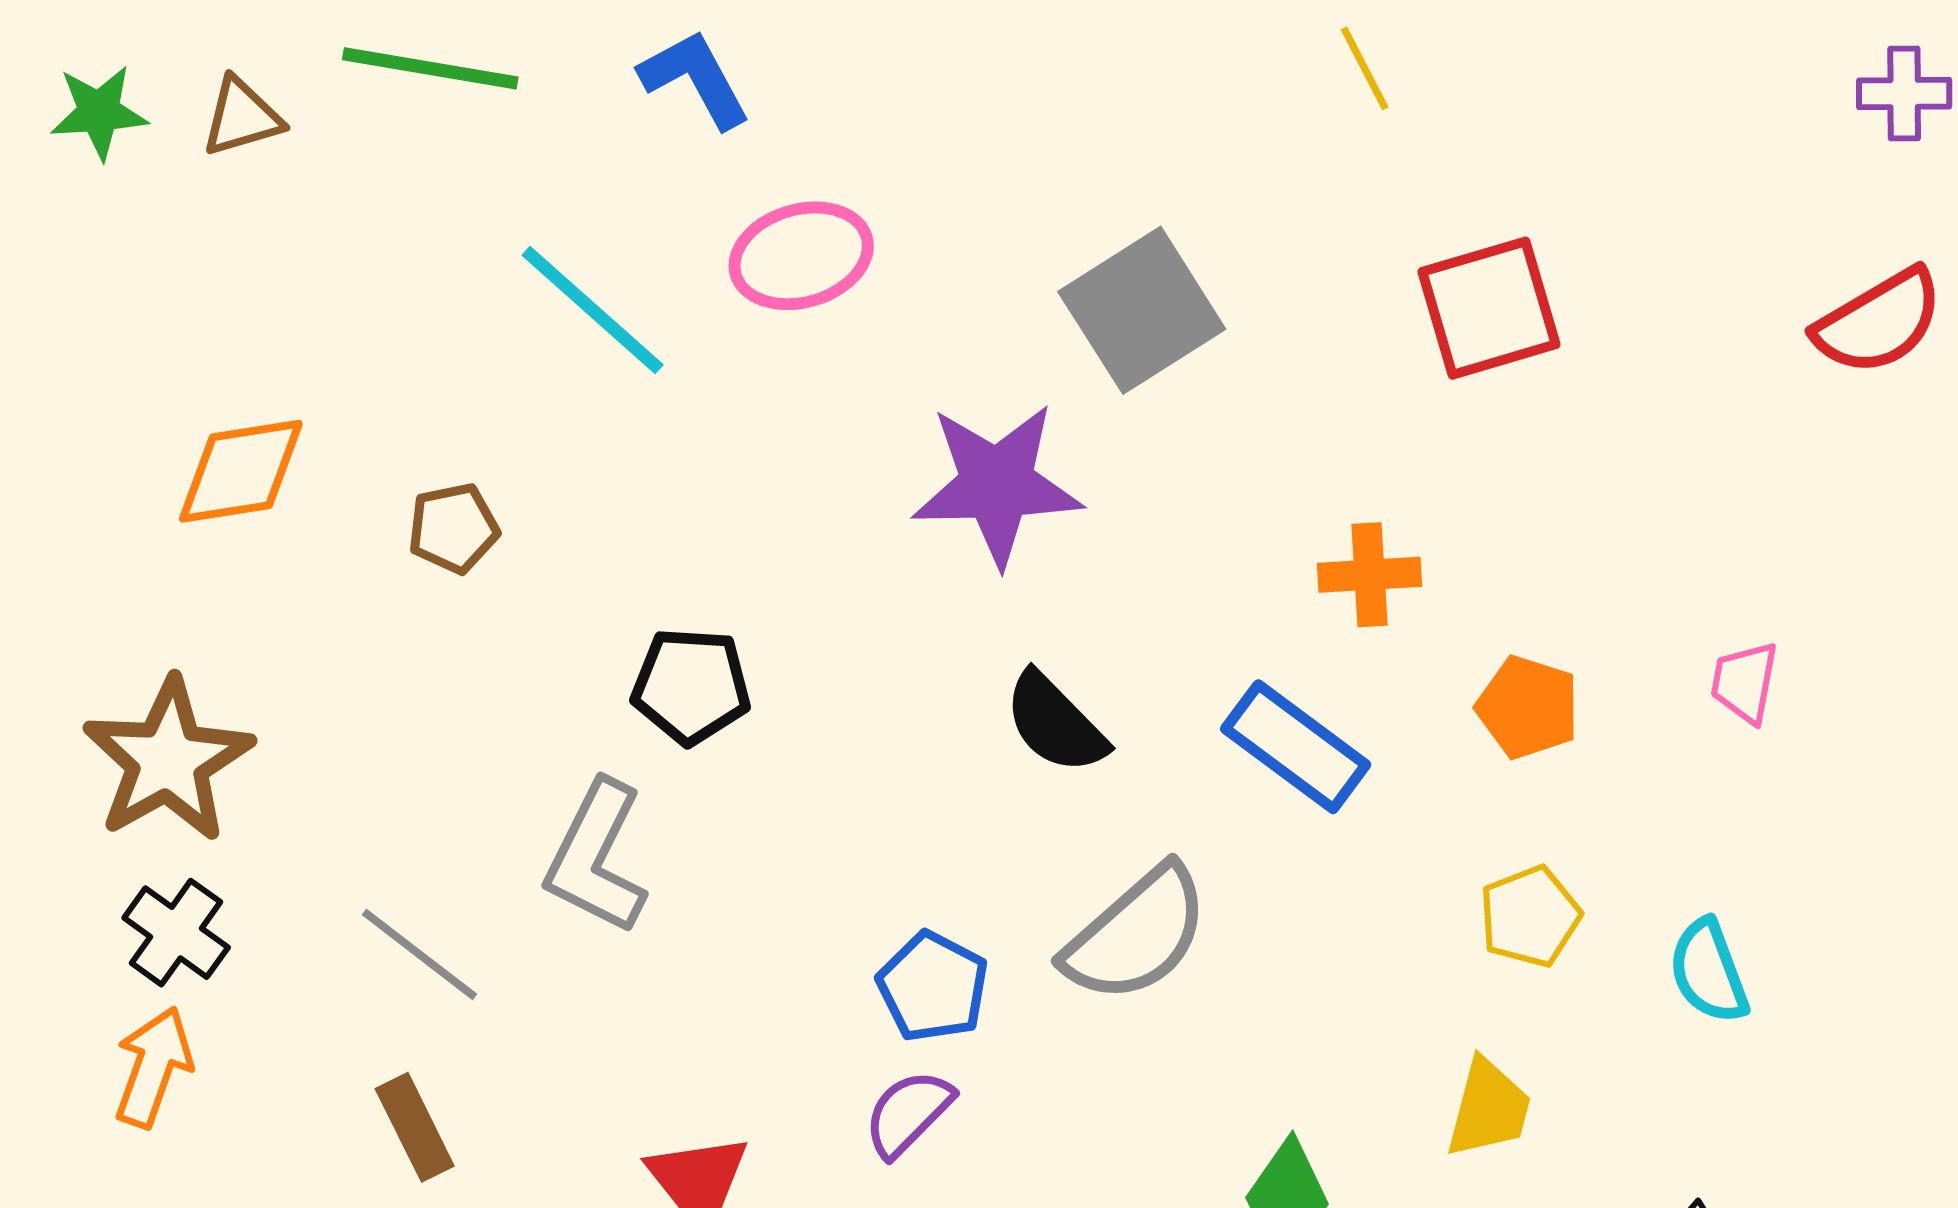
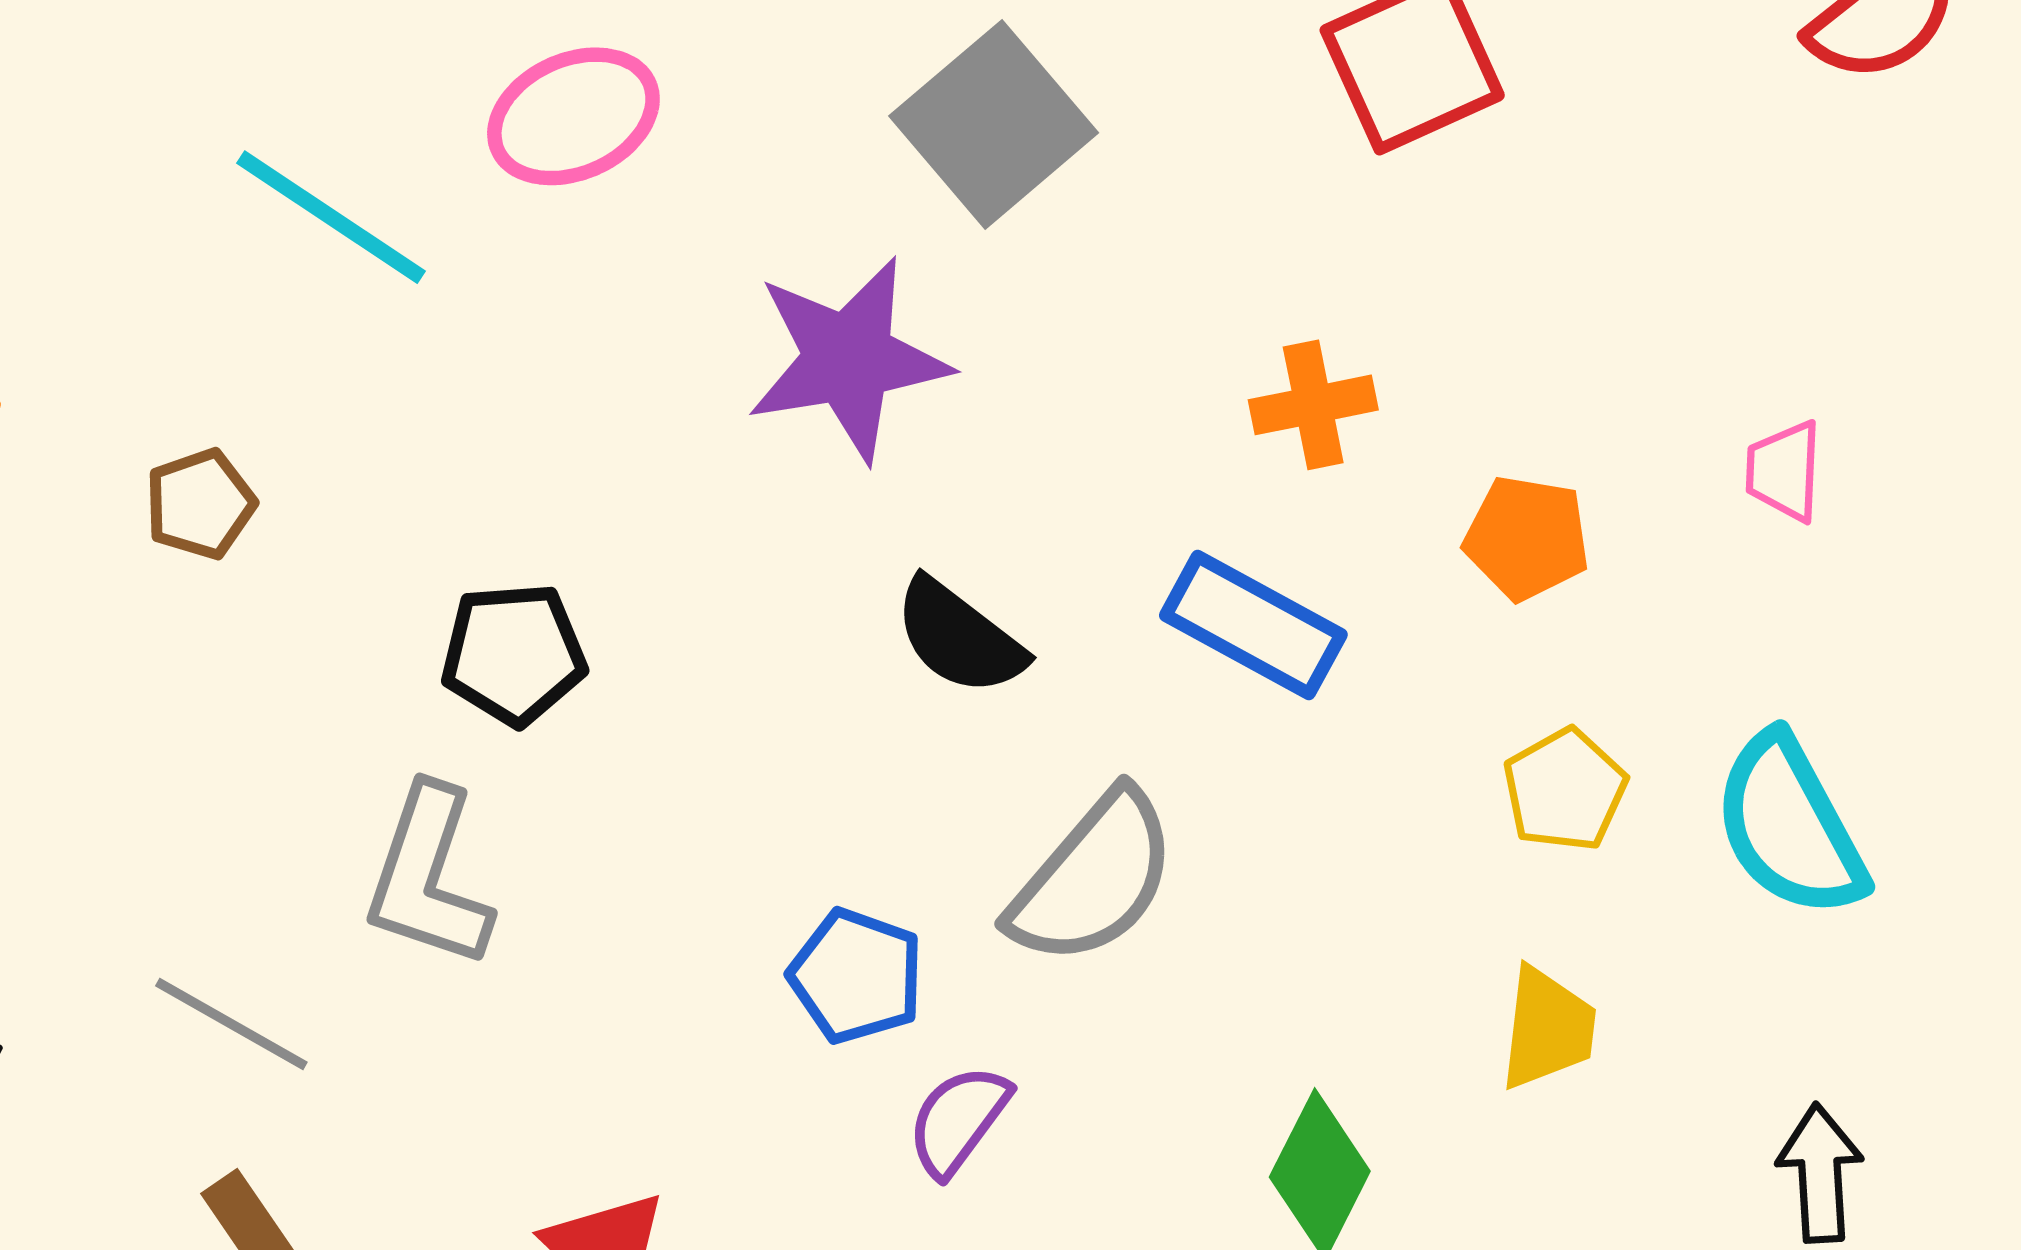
cyan semicircle: (1709, 971) -> (1790, 826), size x1.5
purple semicircle: (908, 1113) -> (958, 1120), moved

